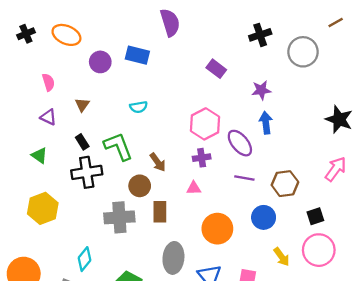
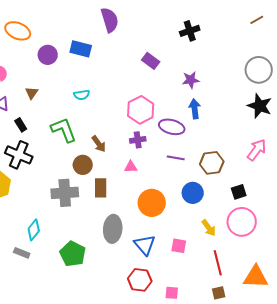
gray circle: (303, 52) -> (259, 70), moved
black rectangle: (82, 142) -> (21, 125), moved
purple ellipse: (240, 143) -> (172, 127), turned -35
black cross: (87, 172) -> (19, 155), moved, turned 32

